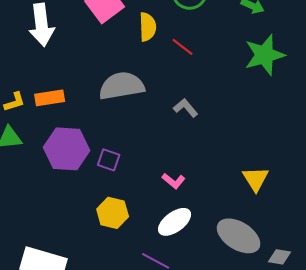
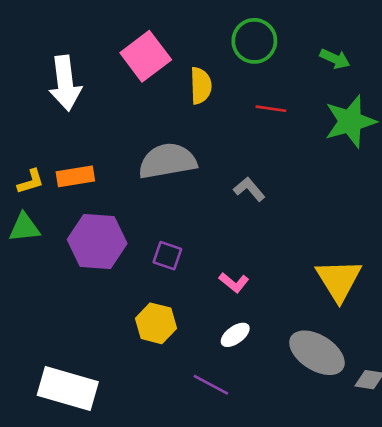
red line: (183, 47) -> (271, 109), moved, turned -30
purple square: (109, 160) -> (167, 256), moved
yellow triangle: (256, 179) -> (339, 280), size x1.4
white ellipse: (175, 222) -> (235, 335), size x0.7

